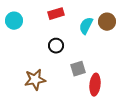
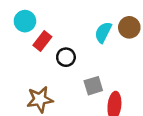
red rectangle: (56, 14) -> (42, 41), moved, turned -35
cyan circle: (14, 21) -> (25, 21), moved

